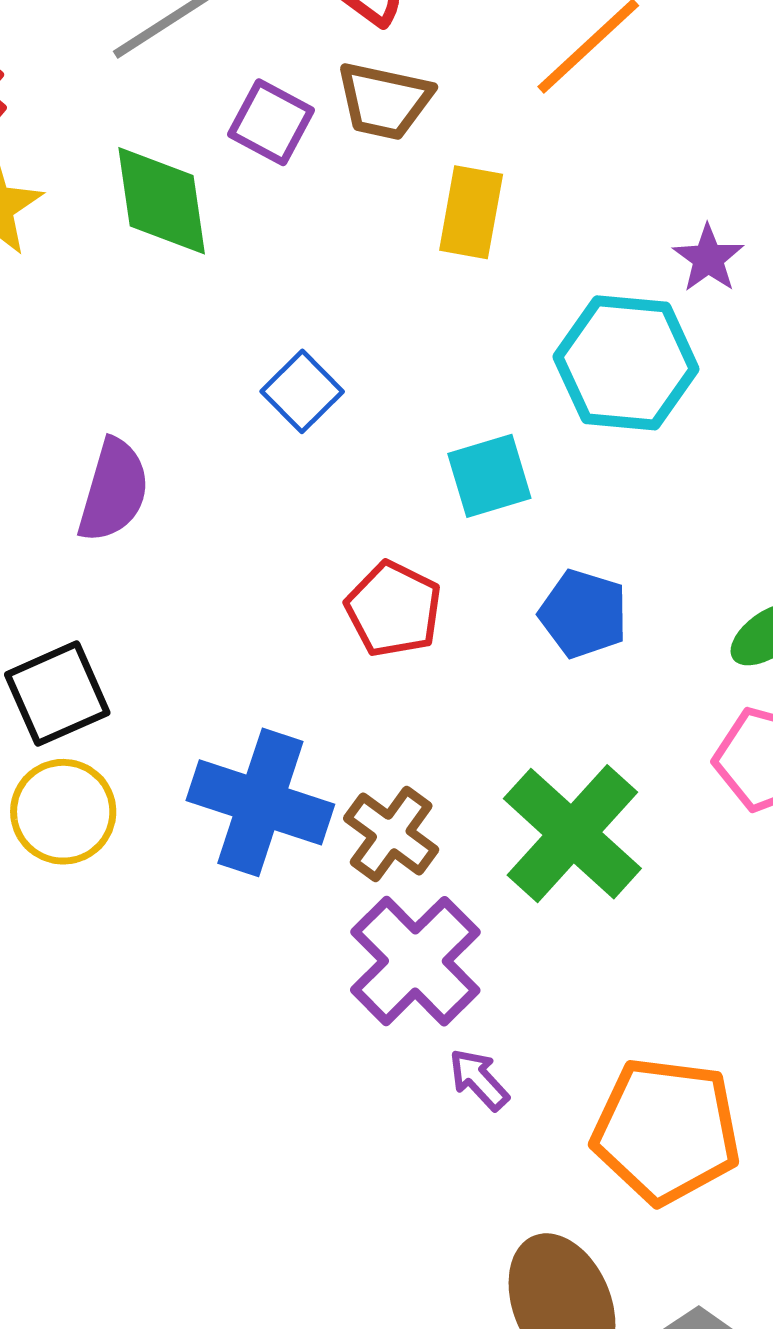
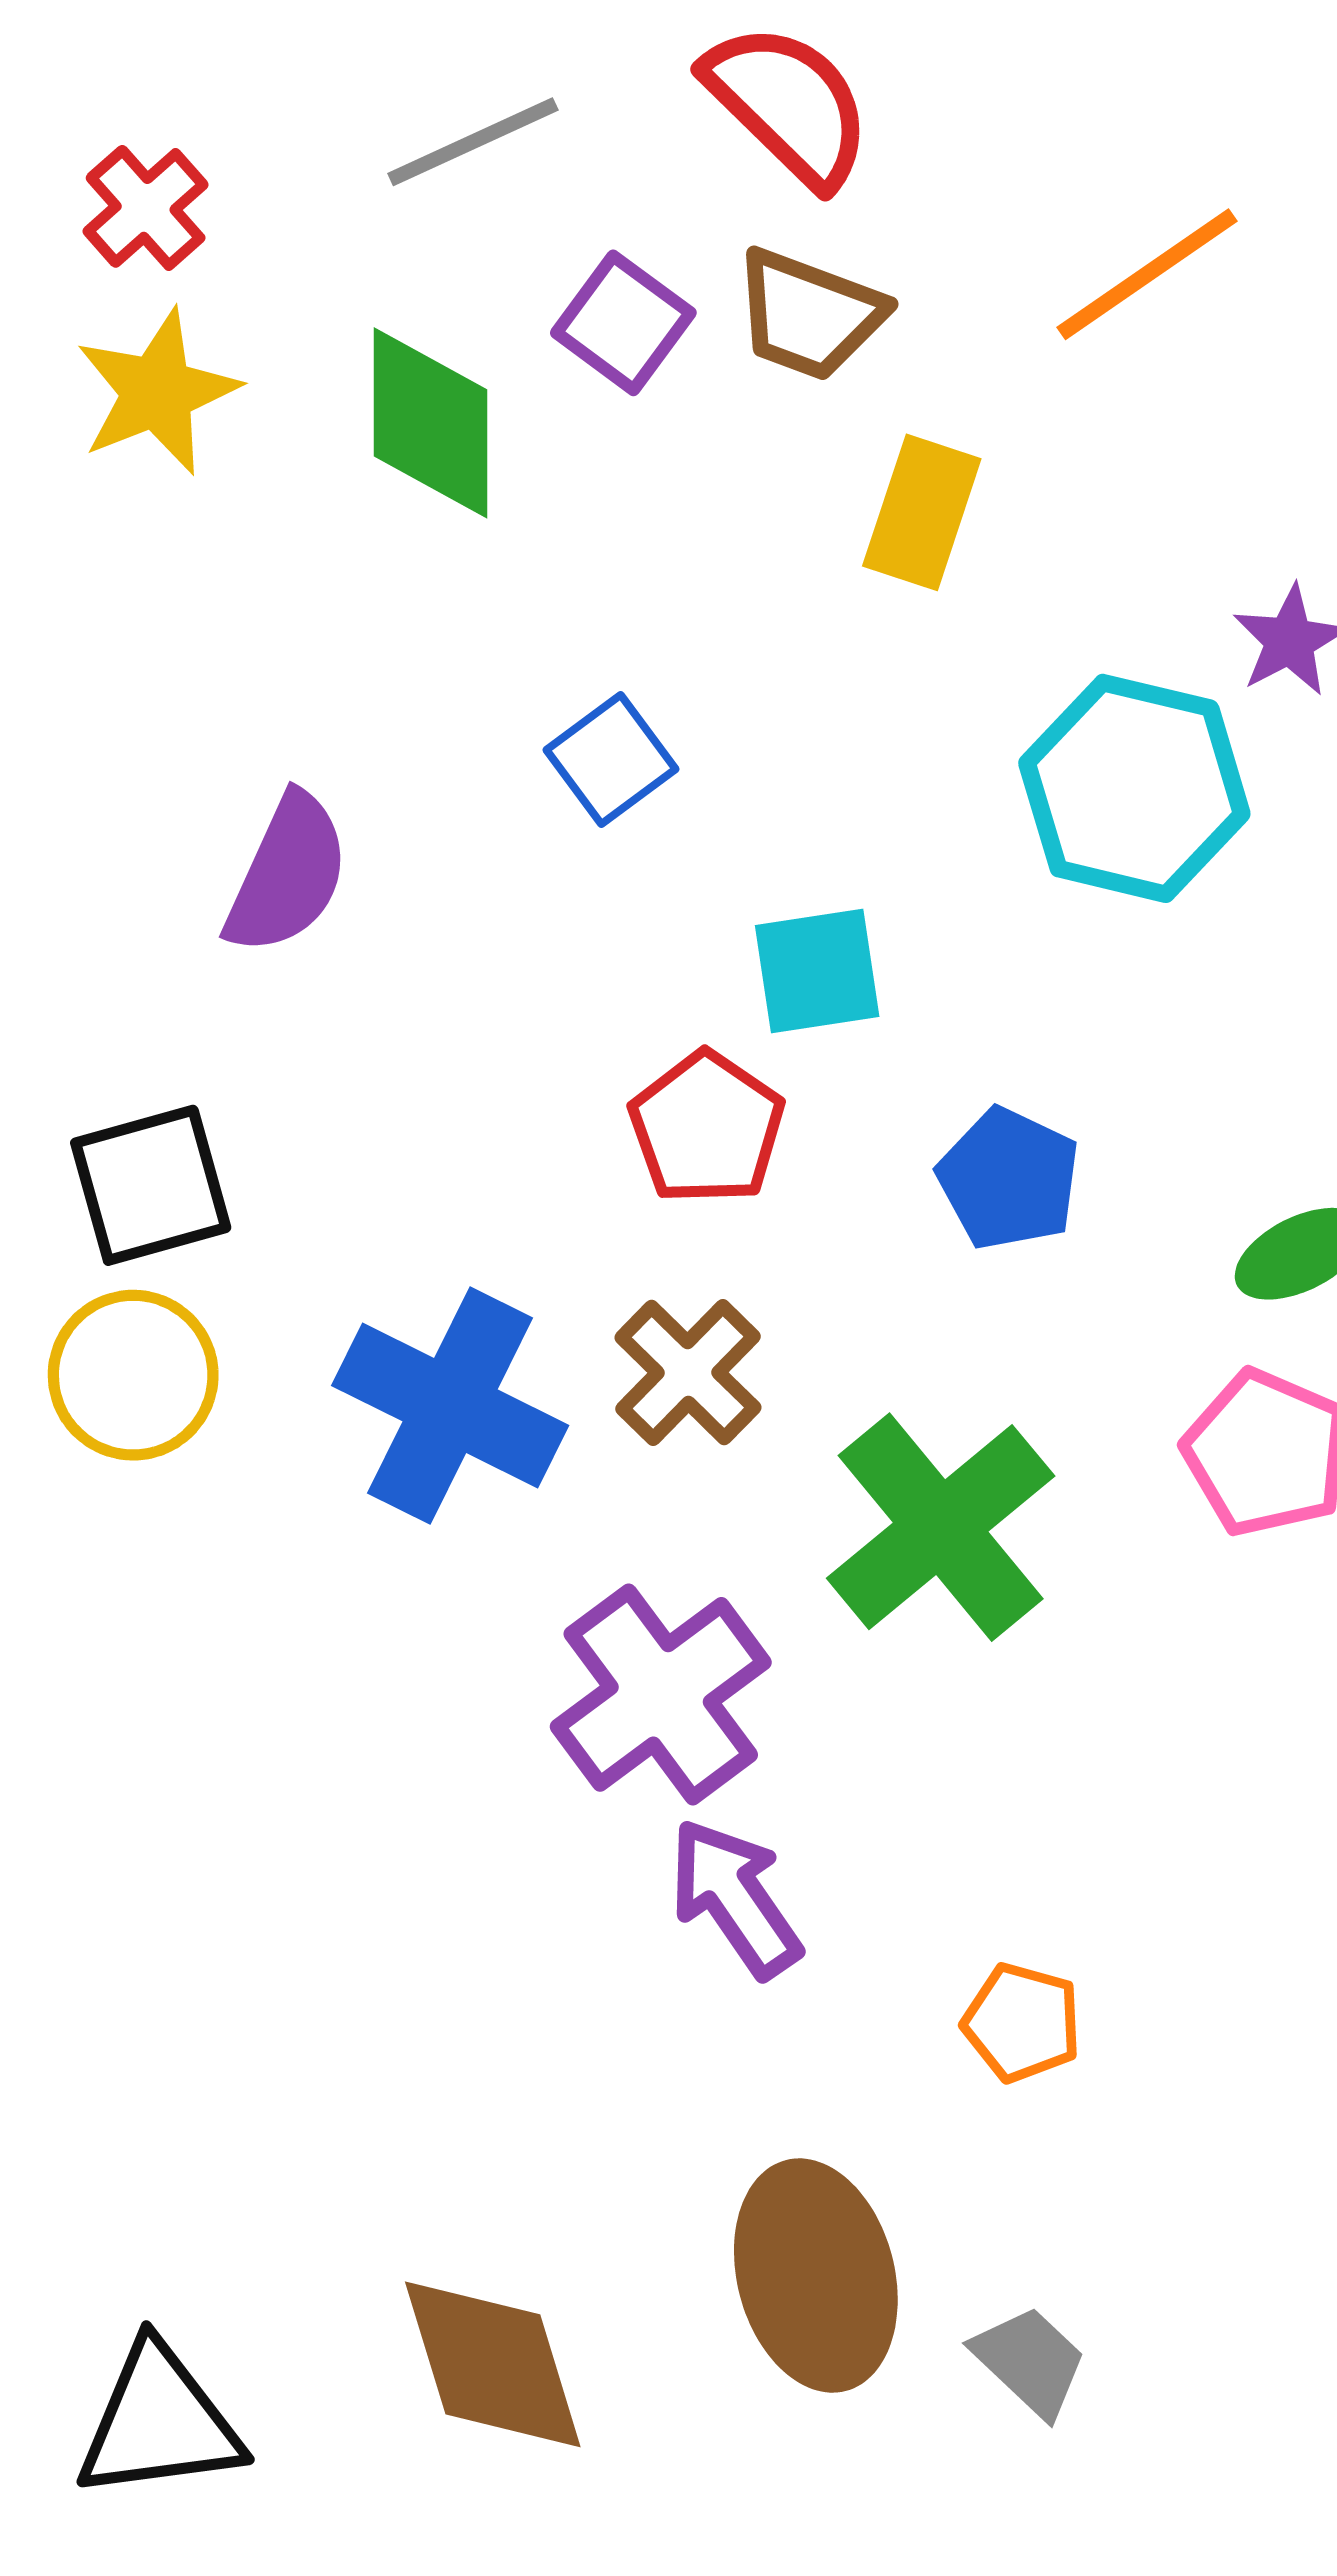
cyan square: (489, 476) -> (817, 971), moved
brown cross: (391, 834) -> (688, 1373), moved
purple arrow: (479, 1079) -> (735, 1898), size x1.5
orange pentagon: (666, 1131) -> (1022, 2023), size x0.5

